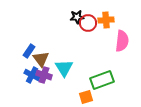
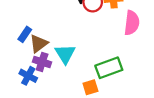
brown triangle: (41, 59) -> (39, 44), turned 30
blue cross: (32, 75) -> (28, 76), moved

